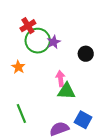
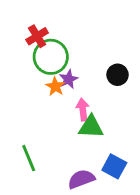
purple star: (54, 42) -> (68, 79), moved
orange star: (18, 67) -> (55, 86), moved

